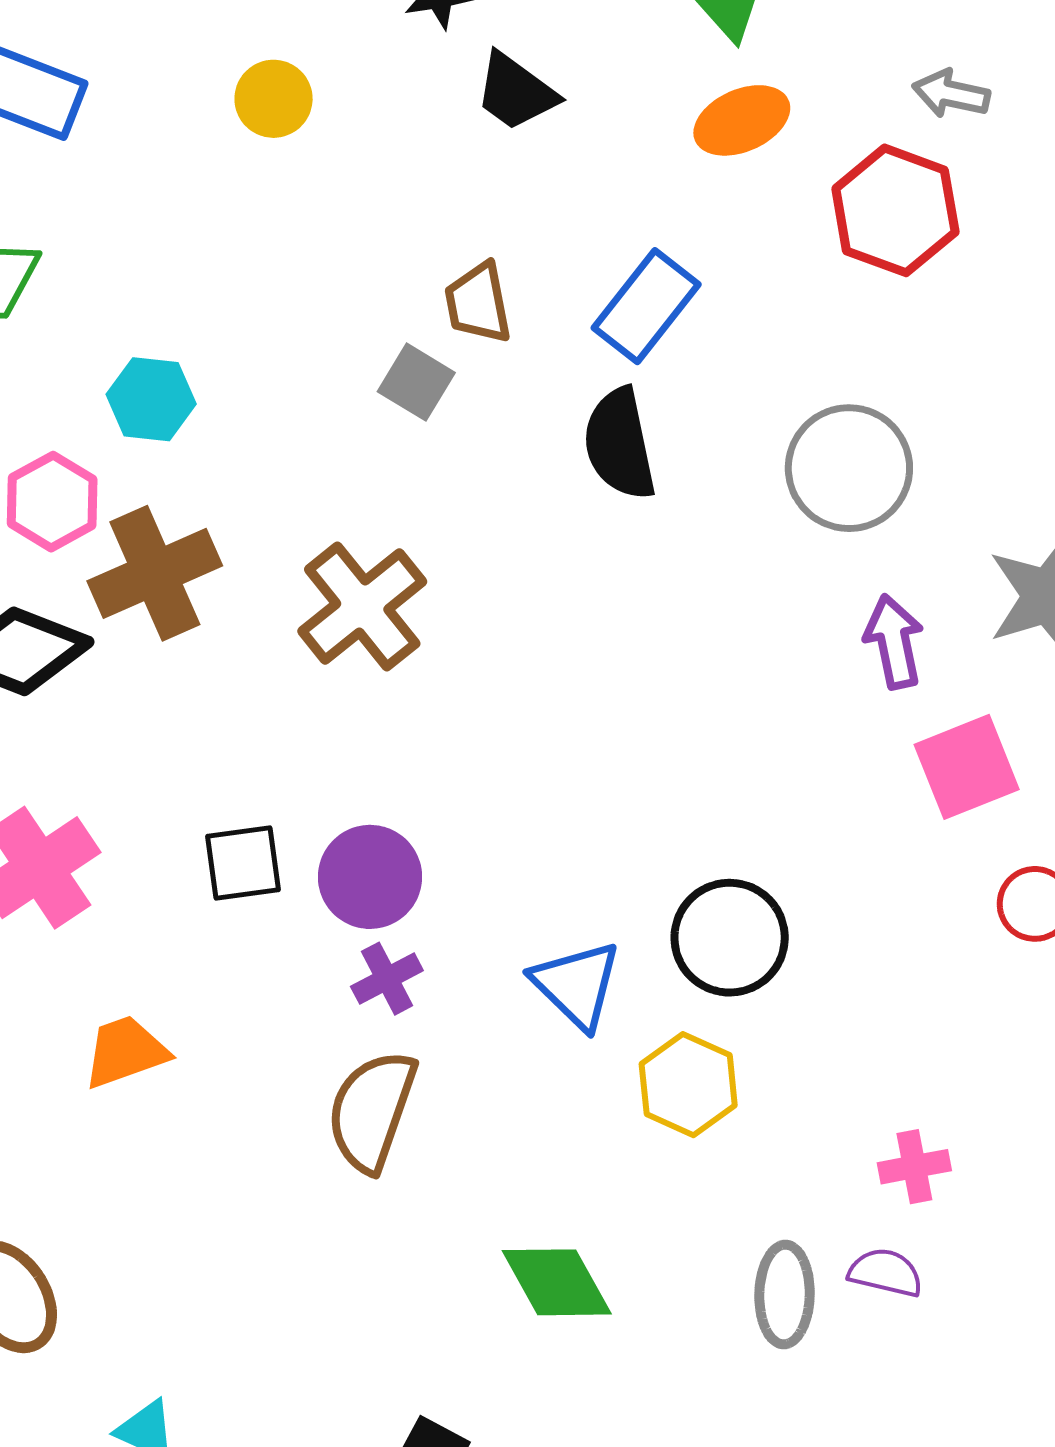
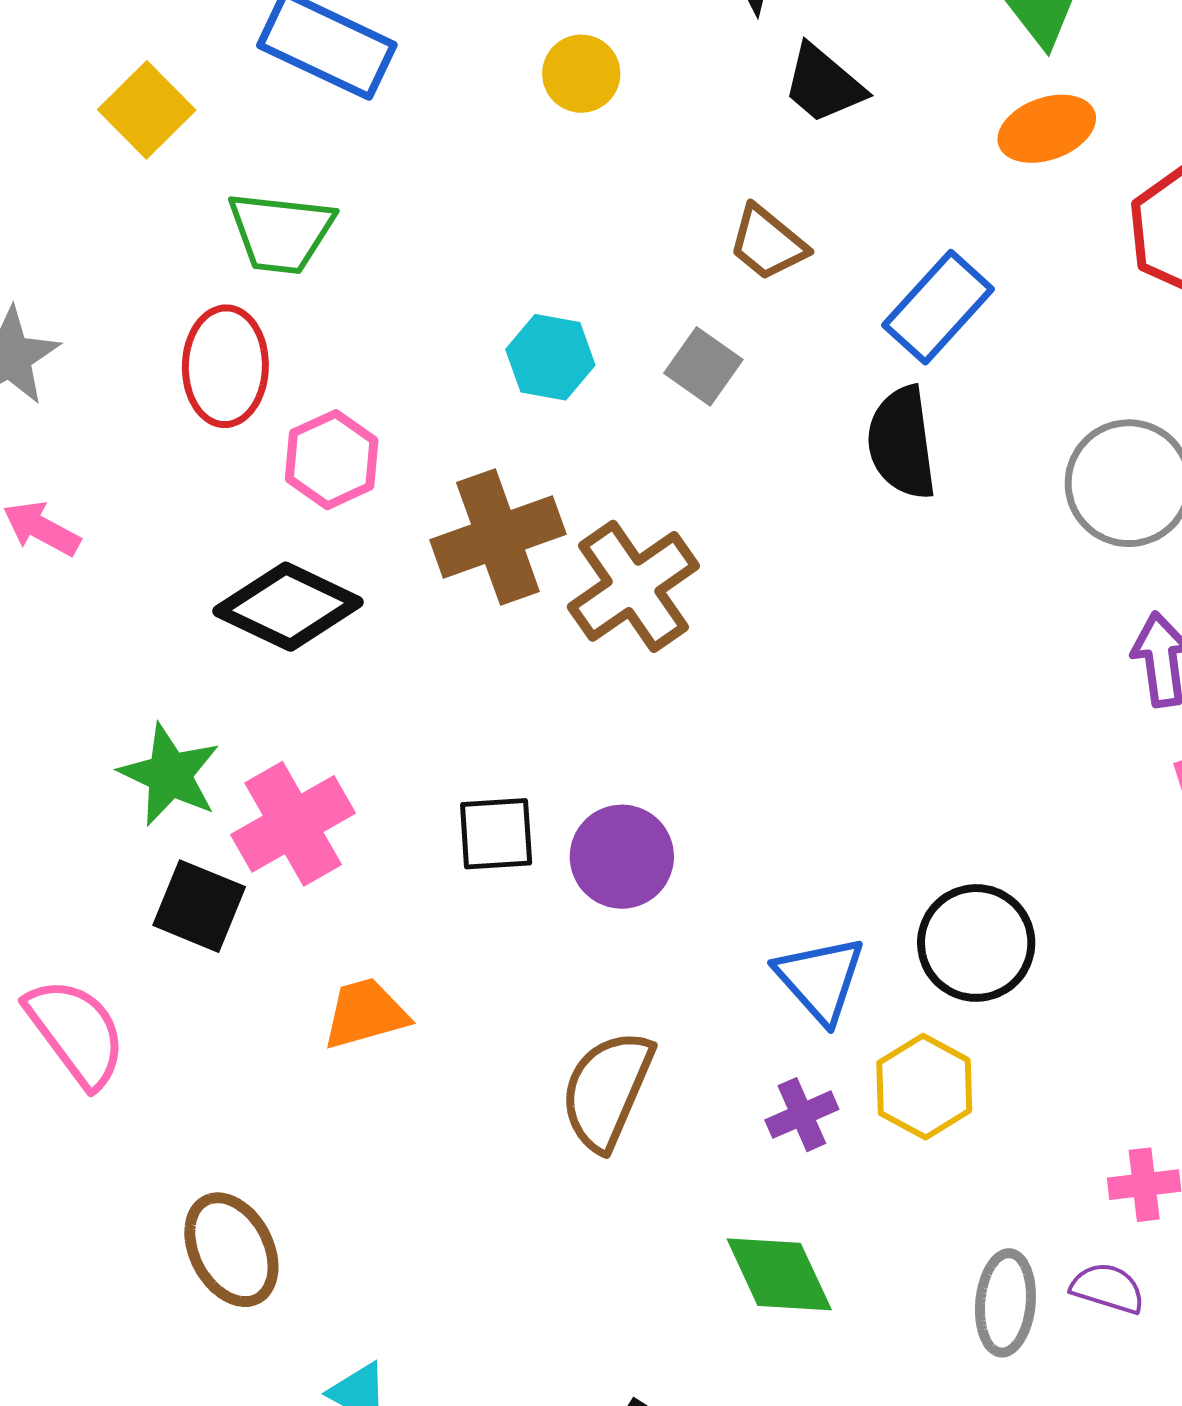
brown trapezoid: (478, 303) -> (768, 243), moved, turned -44
cyan hexagon: (151, 399) -> (550, 357), moved
brown cross: (155, 573) -> (498, 537), moved
purple cross: (387, 979) -> (802, 1115), moved

